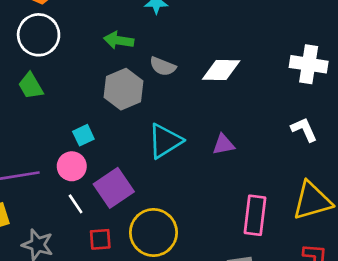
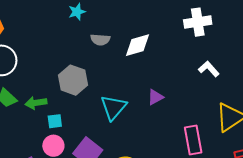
green arrow: (119, 40) -> (36, 103), moved
gray semicircle: (163, 66) -> (100, 40), moved
cyan square: (83, 135) -> (55, 121), turned 35

